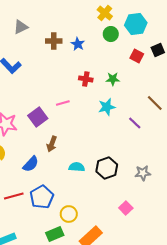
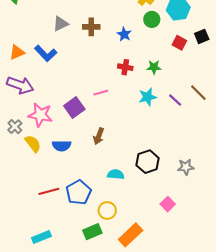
gray triangle: (21, 27) -> (61, 24), moved
blue star: (78, 44) -> (124, 34), moved
purple line: (135, 123) -> (175, 100), moved
brown arrow: (52, 144) -> (99, 136), moved
blue semicircle: (31, 164) -> (62, 146), moved, turned 48
cyan semicircle: (77, 167) -> (116, 174), moved

